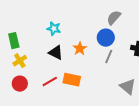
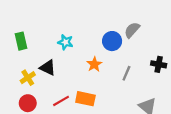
blue circle: (106, 38) -> (112, 41), moved
green rectangle: (14, 41) -> (21, 41), moved
black triangle: (56, 53) -> (48, 68), moved

